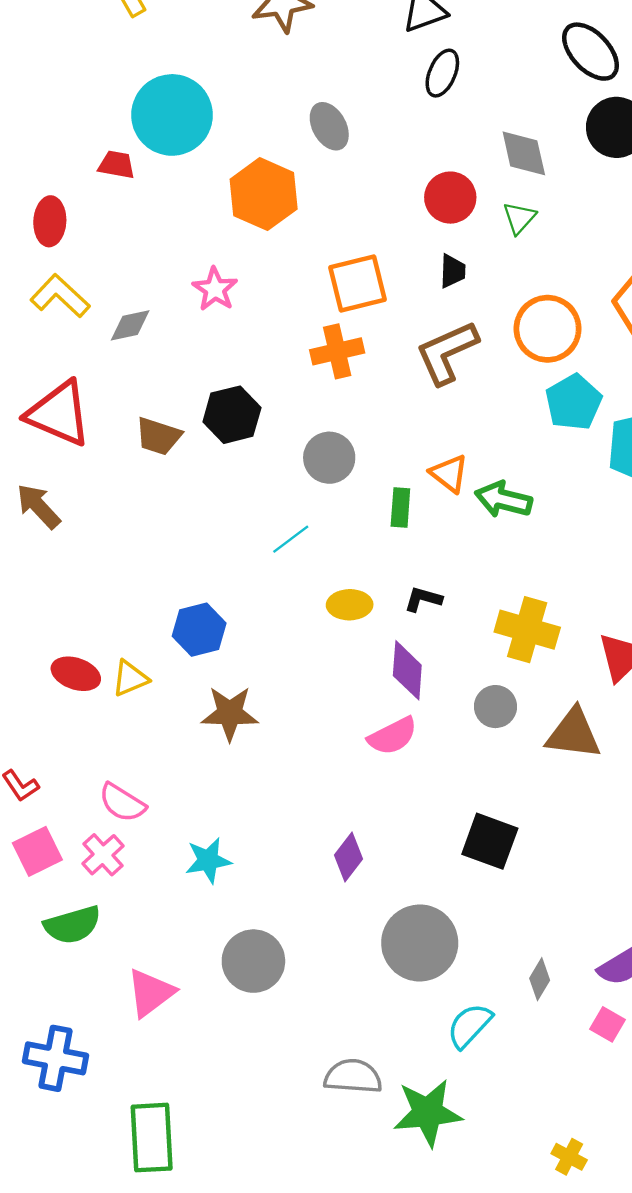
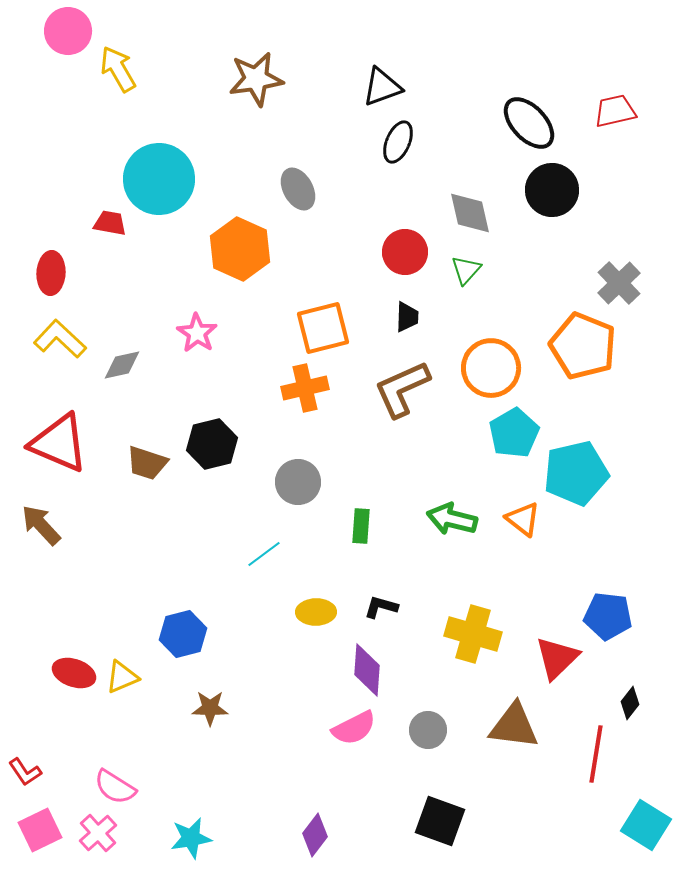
orange triangle: (449, 474) -> (523, 519), moved
gray circle: (496, 707) -> (428, 730), moved
brown star: (230, 713) -> (210, 708), size x0.7

